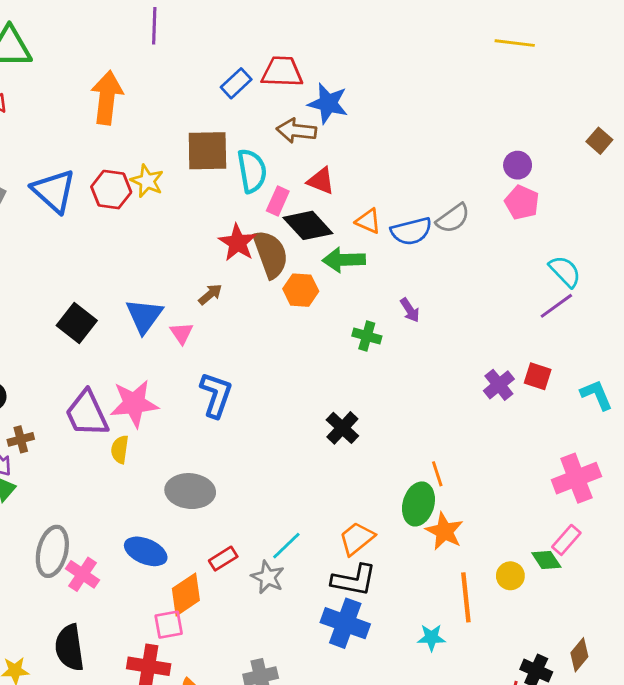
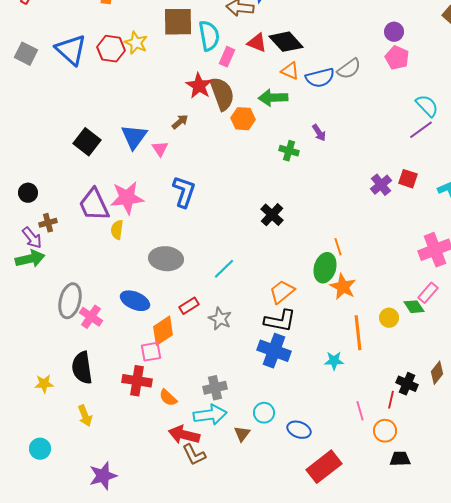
black diamond: (308, 225) -> (286, 42), moved
cyan line: (286, 546) -> (224, 269), moved

